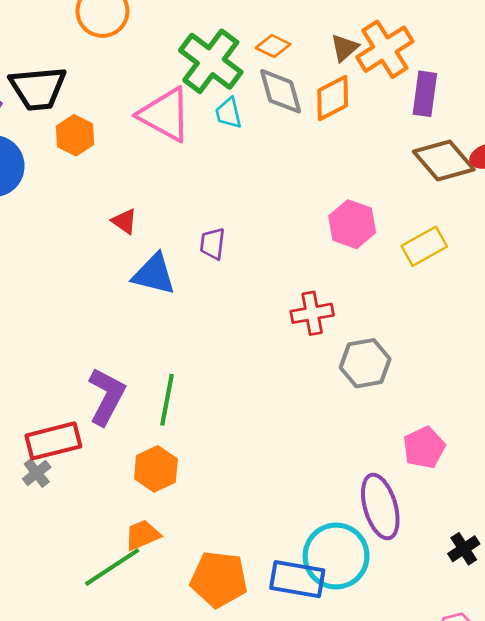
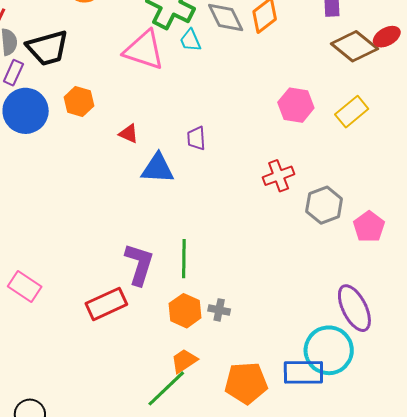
orange hexagon: (75, 135) -> (79, 102), moved
pink pentagon: (424, 448) -> (369, 227), moved
gray cross: (37, 473) -> (219, 310), moved, turned -30

